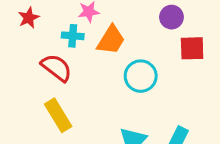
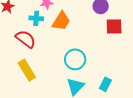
cyan circle: (141, 76) -> (75, 59), moved

